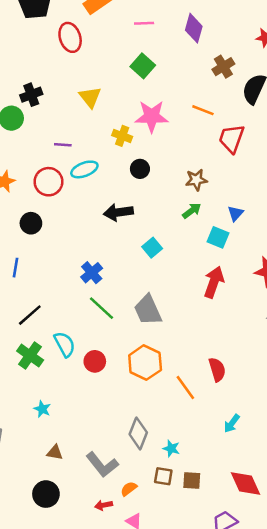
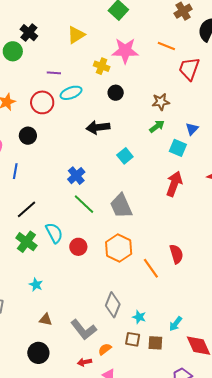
black cross: (31, 95) -> (29, 33), turned -30
yellow triangle: (90, 97) -> (76, 35), turned 36
cyan arrow: (232, 423) -> (176, 324), moved

